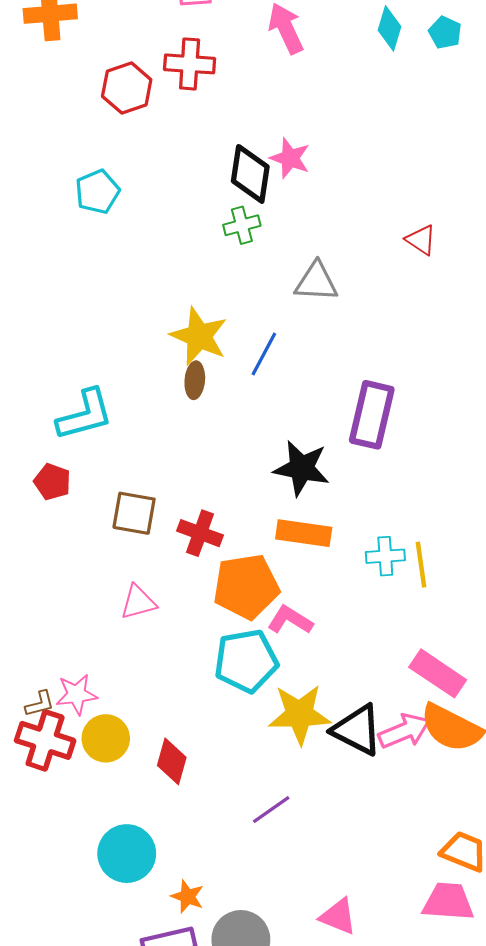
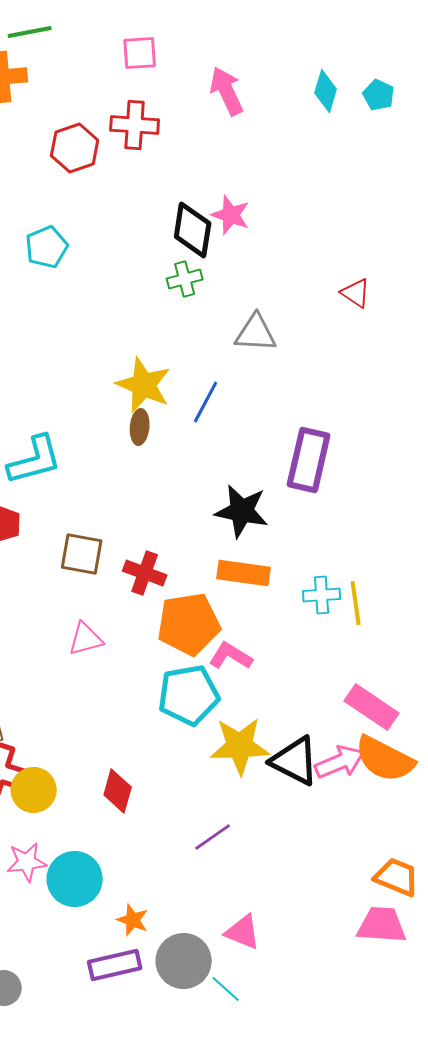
pink star: (76, 694) -> (27, 862), moved
yellow circle: (106, 738) -> (34, 790), moved
pink triangle: (338, 916) -> (243, 932), moved

